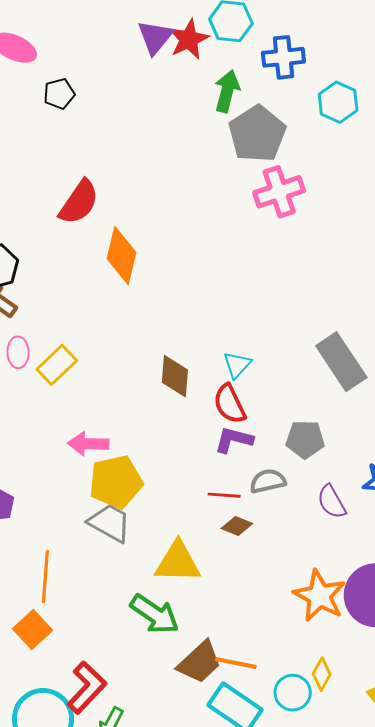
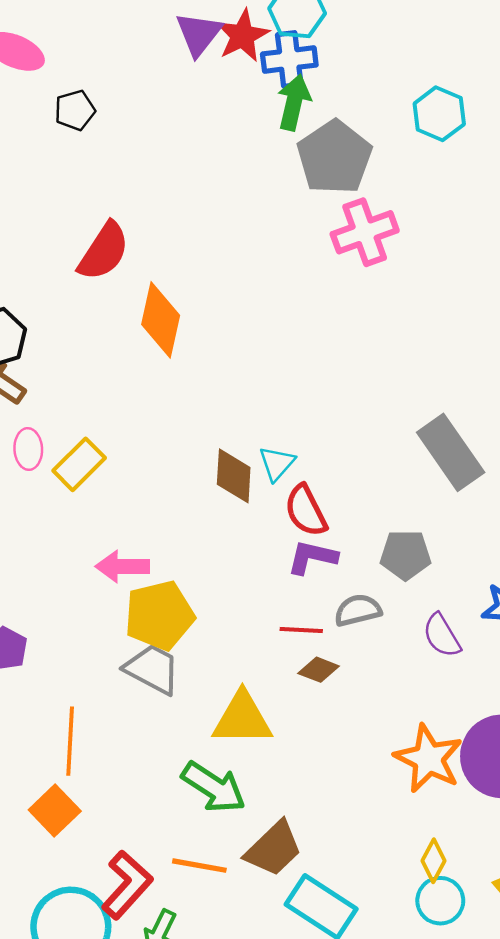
blue cross: (283, 57) -> (289, 59), moved
cyan triangle: (237, 365) -> (277, 463), moved
orange line: (236, 663) -> (199, 866), moved
cyan circle: (293, 693) -> (440, 901), moved

